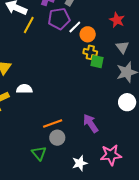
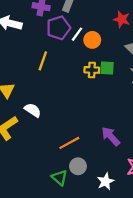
yellow line: (29, 25) -> (43, 61), moved
yellow cross: (90, 52) -> (92, 70), moved
white semicircle: (24, 89) -> (33, 110), turned 42
gray circle: (57, 138) -> (78, 166), moved

